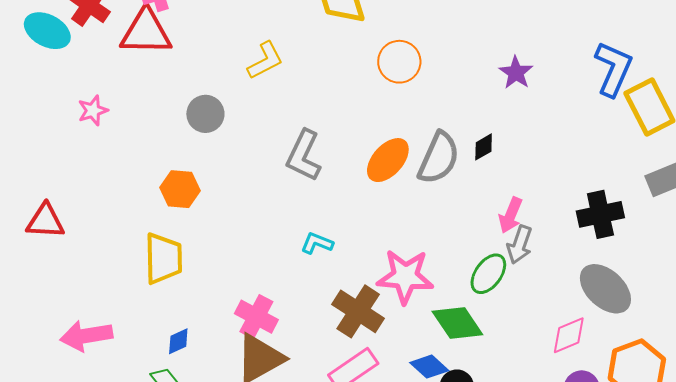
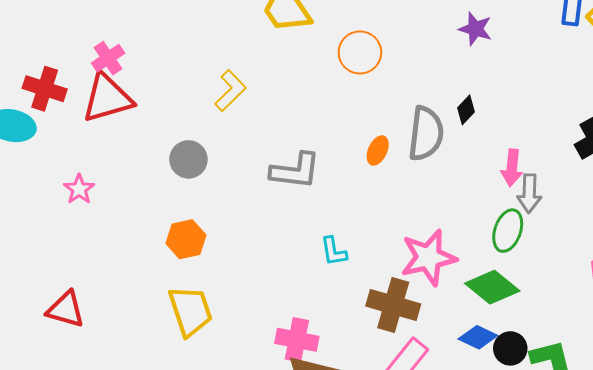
gray L-shape: (304, 156) -> (295, 171), turned -92
orange ellipse: (388, 160) -> (378, 151), size x0.6
red triangle: (45, 221) -> (66, 310), turned 30
cyan L-shape: (317, 243) -> (334, 251), turned -104

